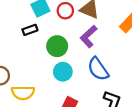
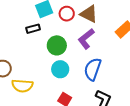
blue semicircle: (98, 69) -> (93, 69), turned 50

